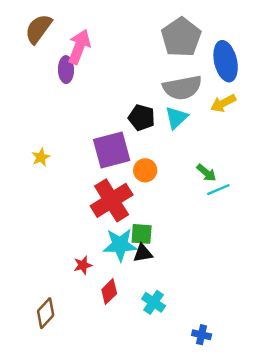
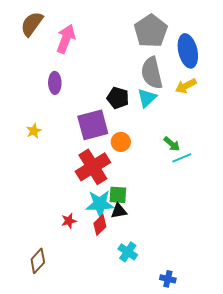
purple ellipse: (66, 70) -> (55, 83), moved
gray semicircle: (182, 88) -> (152, 73), turned 88
red diamond: (109, 292) -> (100, 225), moved

